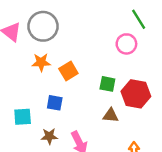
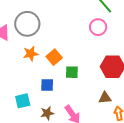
green square: (107, 84) -> (72, 72), moved
brown triangle: (111, 115) -> (105, 98), moved

